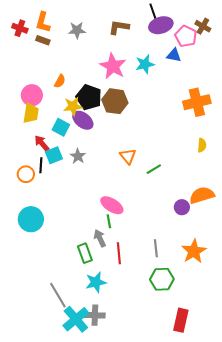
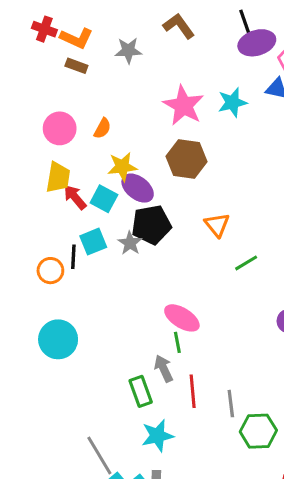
orange L-shape: (43, 22) -> (76, 38), turned -80
brown L-shape: (119, 27) -> (179, 26), moved, turned 45
red cross: (20, 28) -> (44, 29), moved
pink circle: (32, 95) -> (60, 128), moved
black pentagon: (89, 97) -> (151, 225), moved, turned -30
red arrow: (42, 143) -> (75, 197), moved
orange triangle: (128, 156) -> (217, 225), moved
gray line: (156, 248) -> (231, 404), moved

